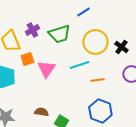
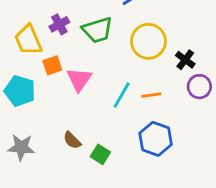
black cross: (121, 47) -> (185, 60), moved
cyan line: (79, 65) -> (122, 95), moved, turned -42
brown semicircle: (41, 112) -> (72, 140), turned -144

